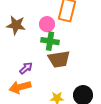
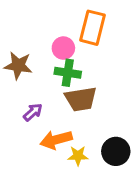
brown star: (16, 25) -> (18, 66), moved
orange arrow: (20, 87) -> (56, 140), moved

